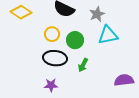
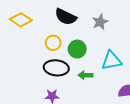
cyan triangle: (108, 35) -> (112, 61), moved
green arrow: (83, 65) -> (85, 75), turned 64

